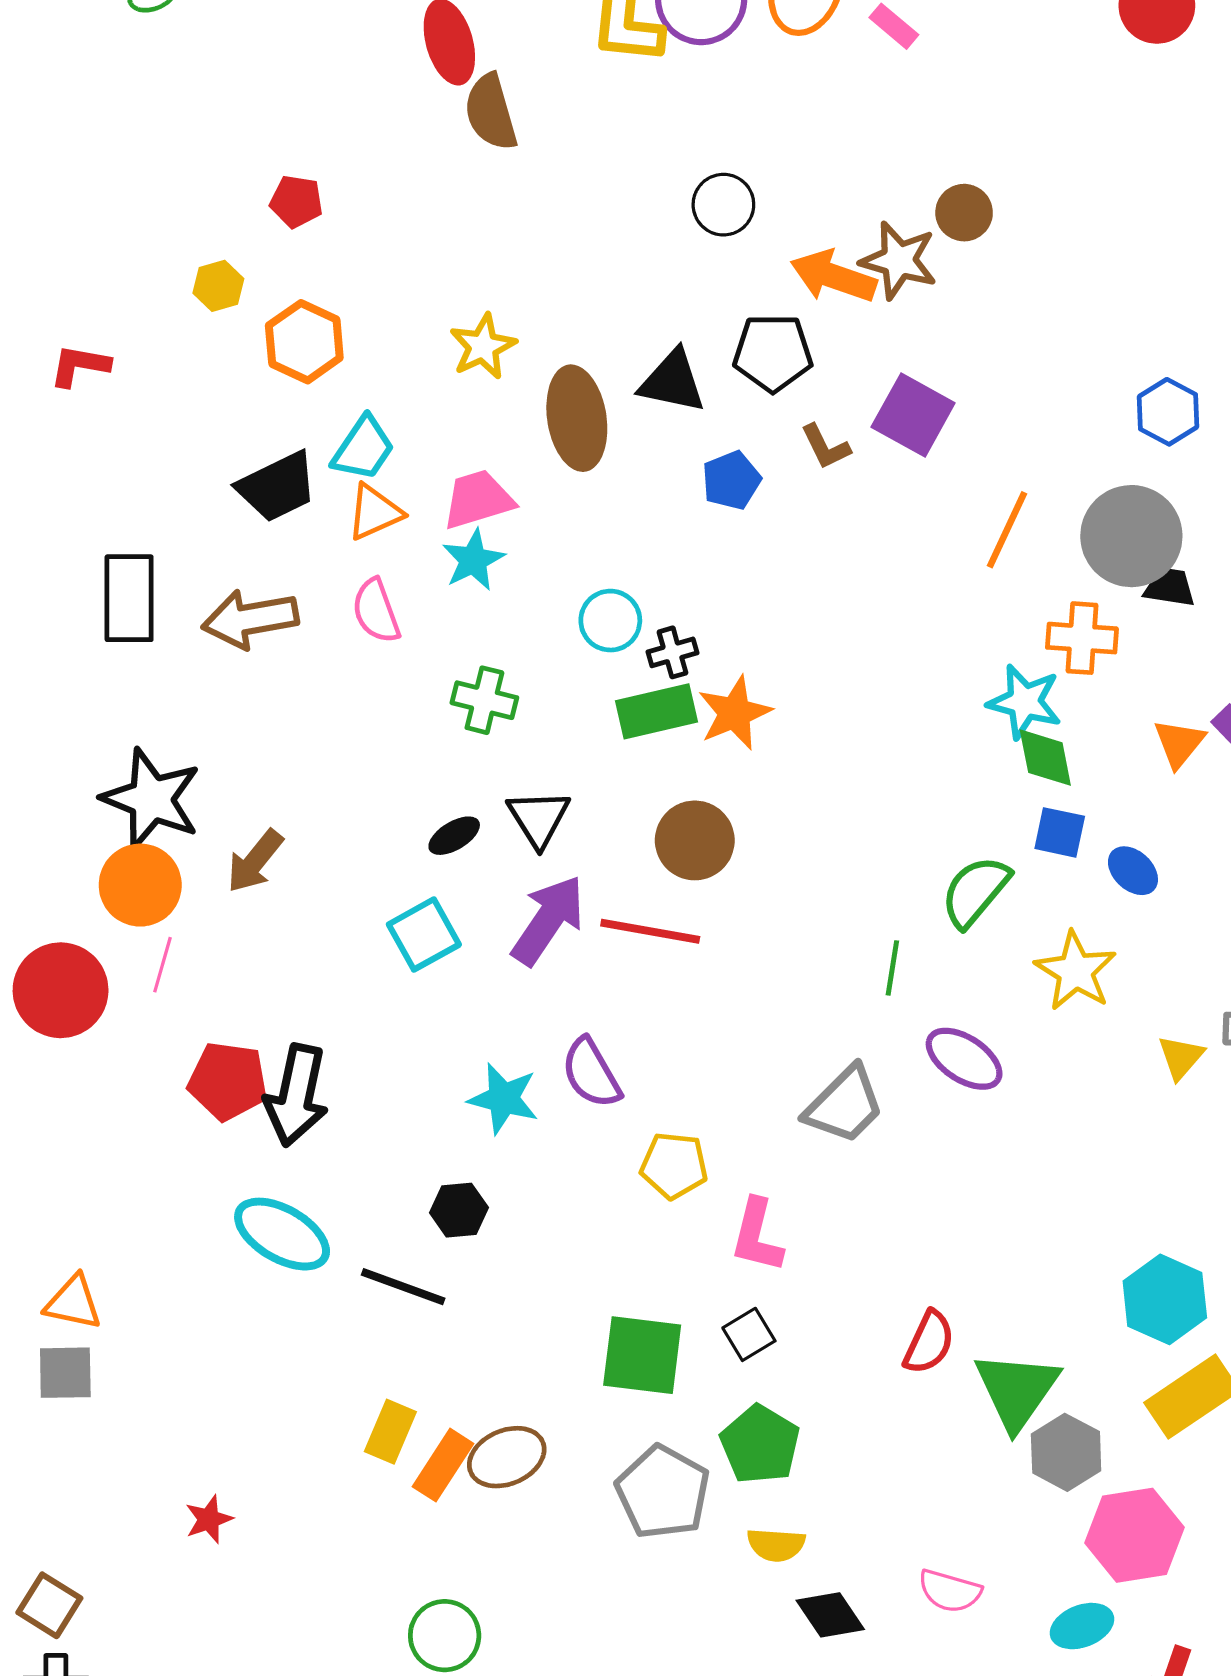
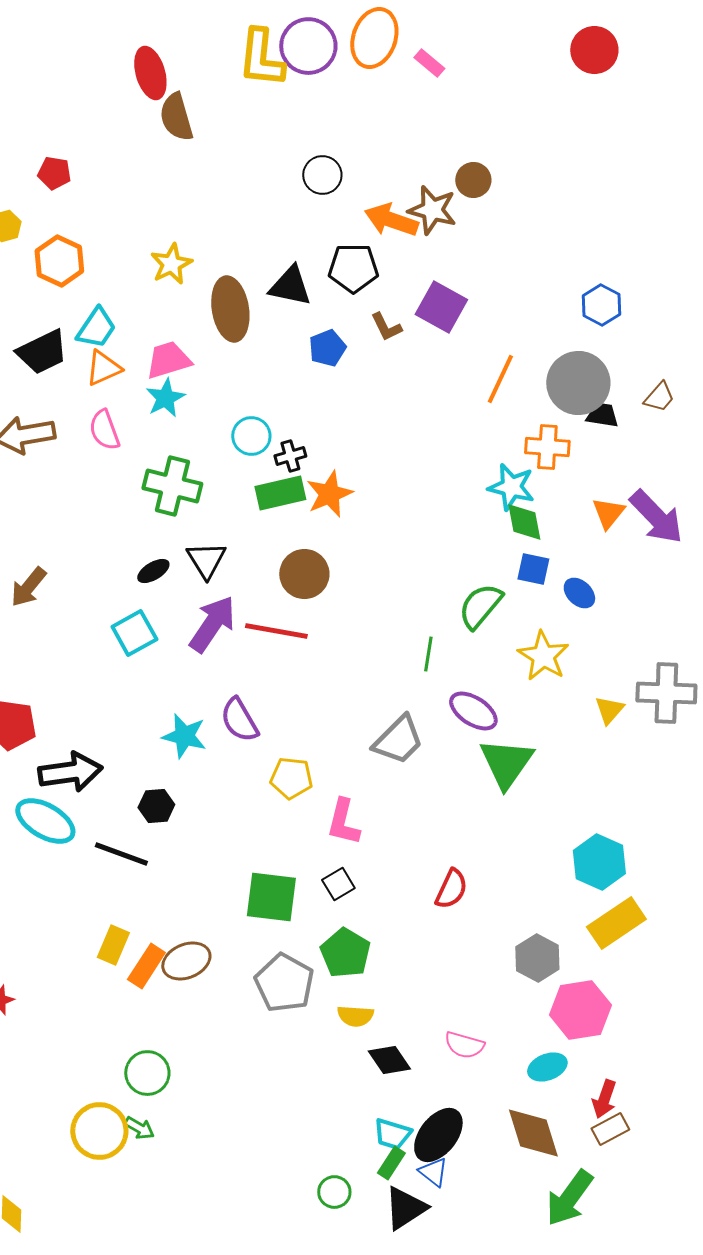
green cross: (484, 700) -> (172, 486), size x1.4
black arrow: (296, 1095) -> (70, 772), moved, turned -110
green triangle: (1017, 1390) -> (506, 763), moved

